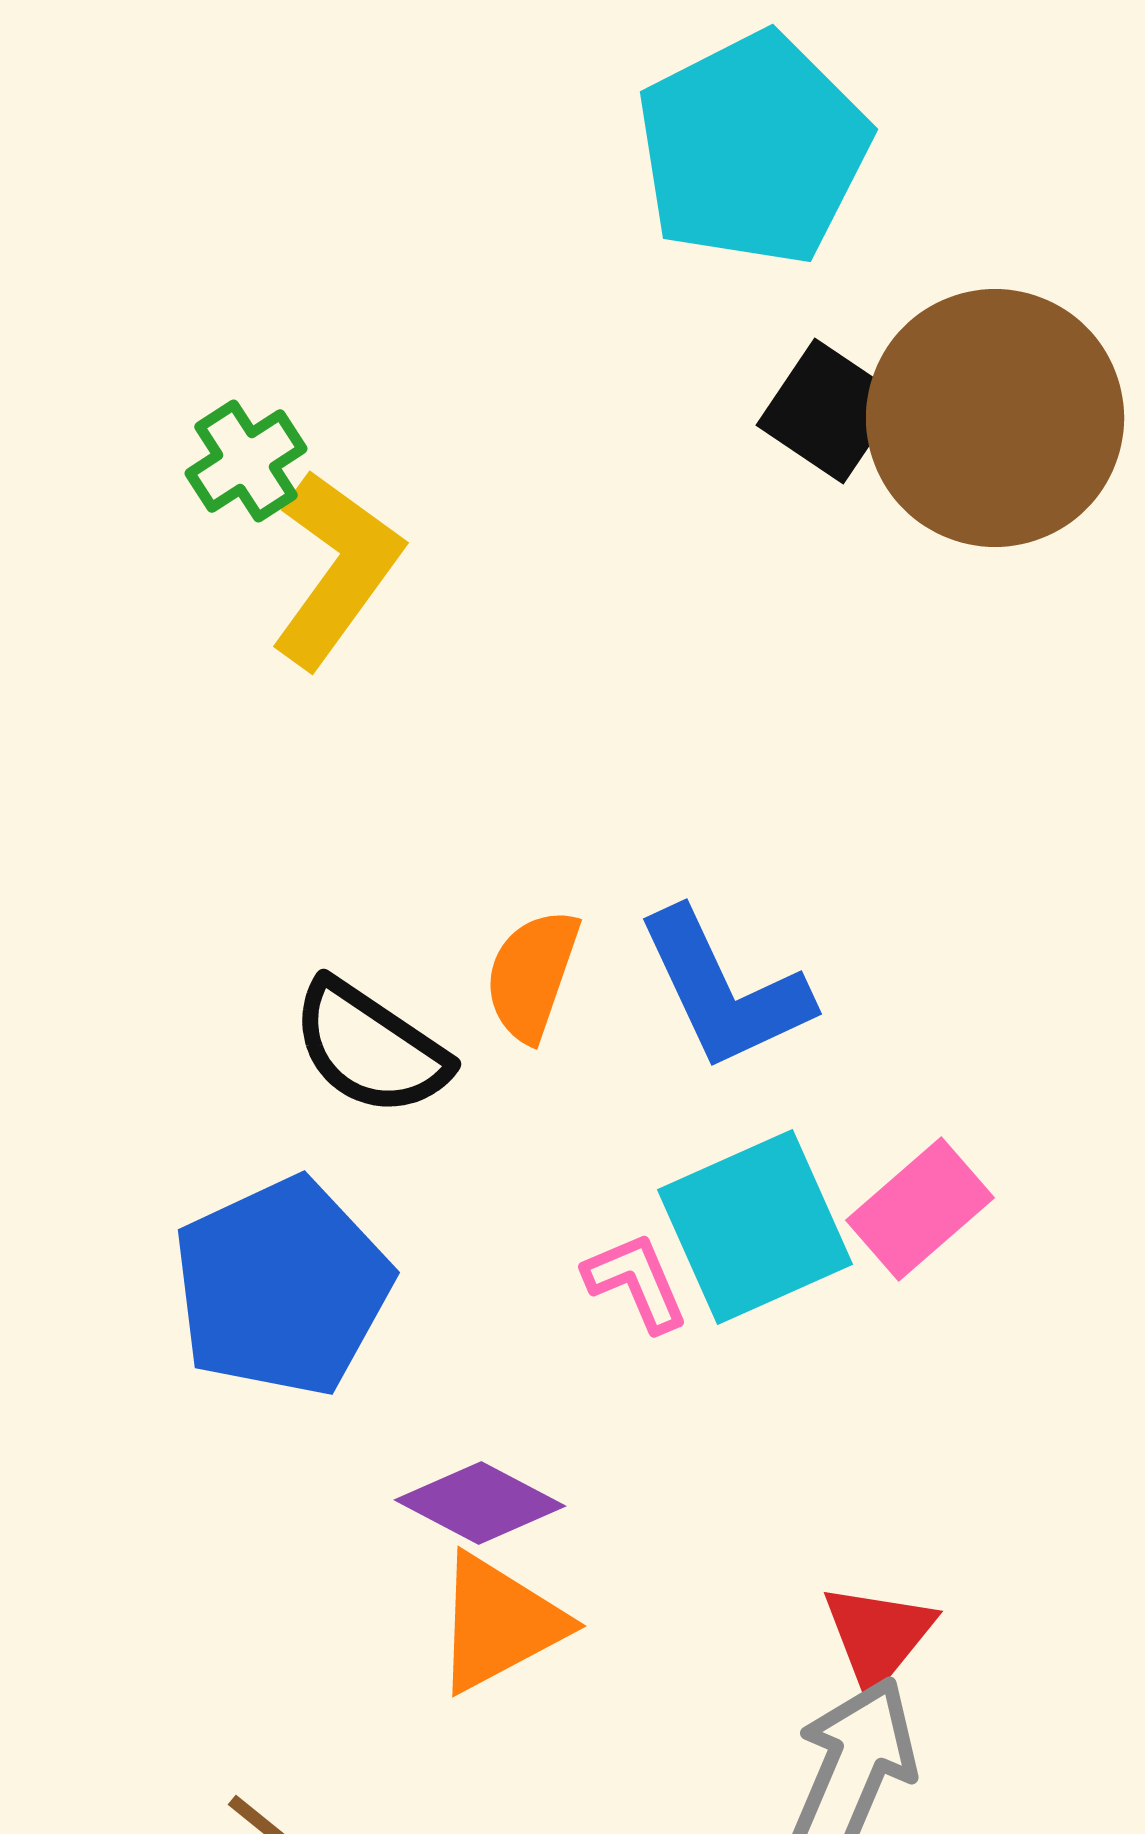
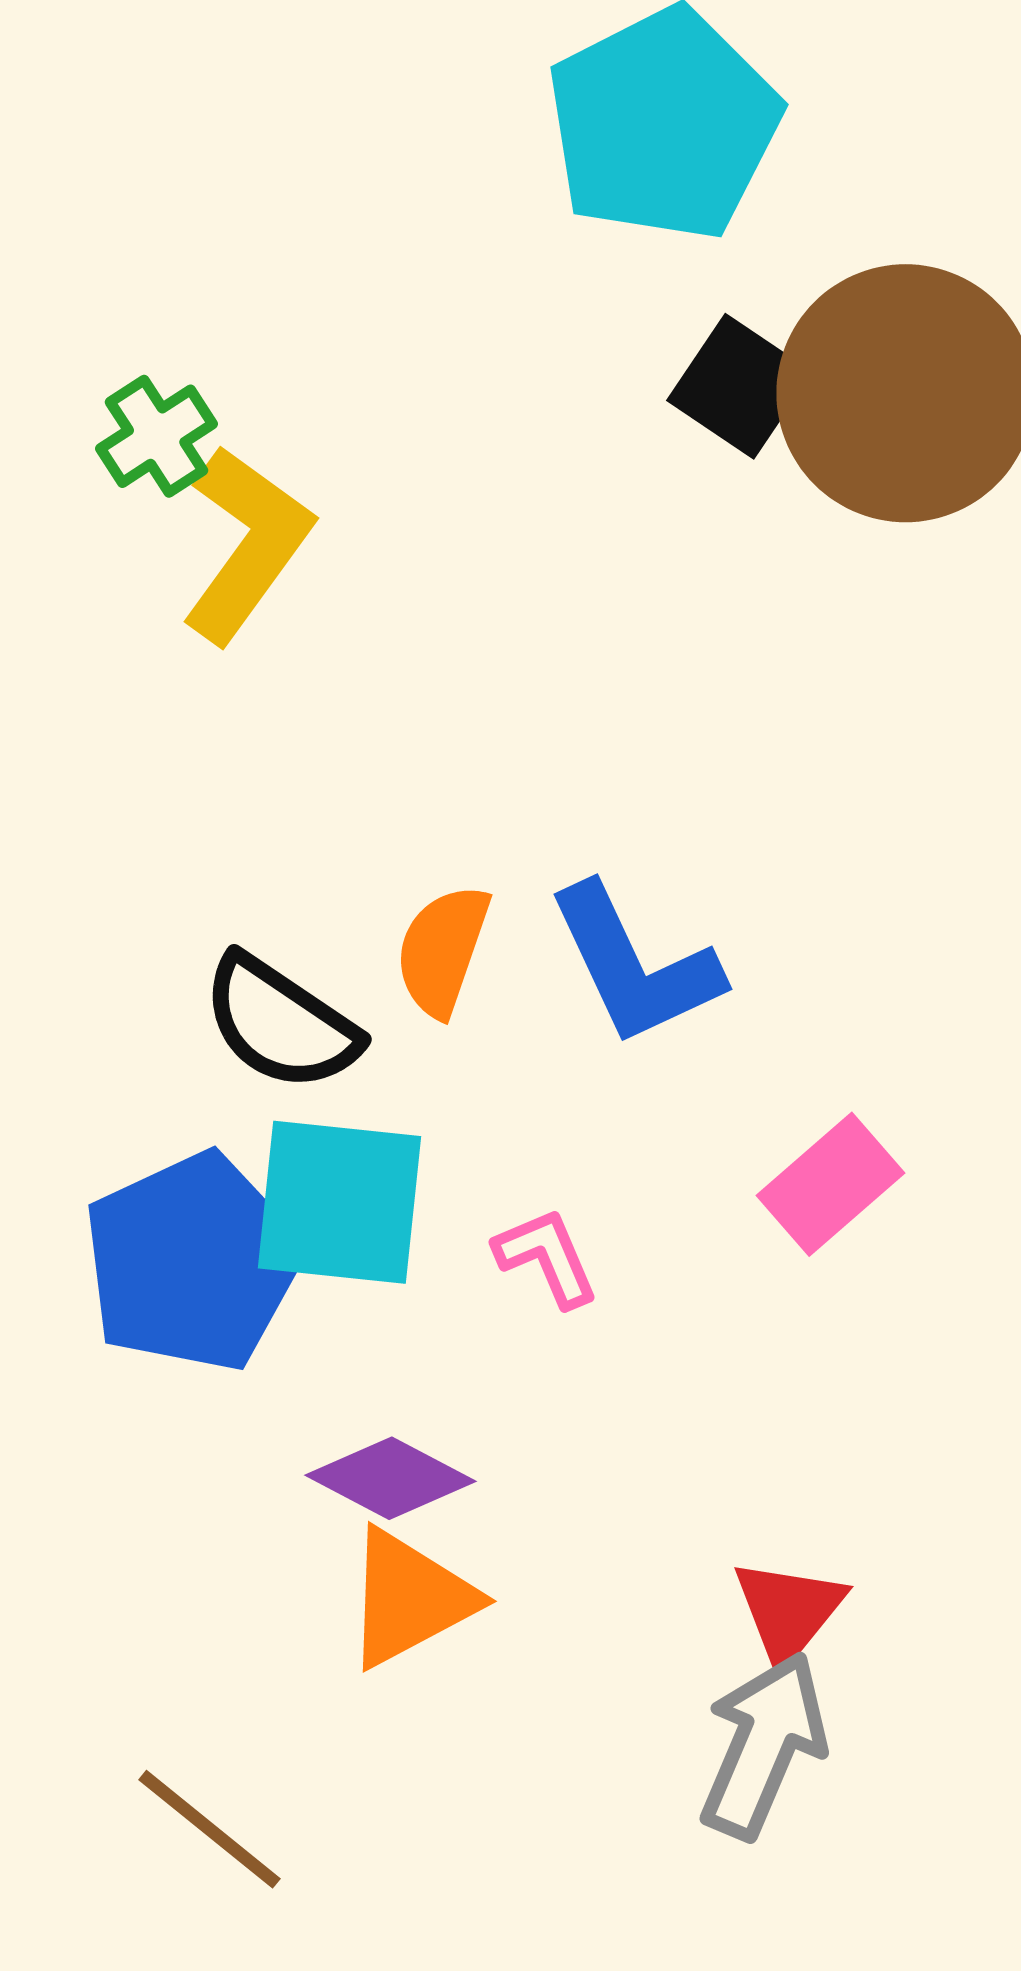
cyan square: (755, 1227) -> (340, 1202), moved, turned 30

